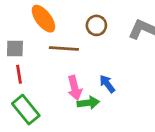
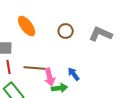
brown line: (64, 49) -> (35, 68), moved

